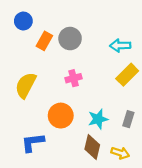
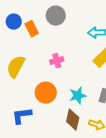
blue circle: (23, 21) -> (14, 22), moved
gray circle: (70, 39) -> (56, 16), moved
orange rectangle: (44, 41) -> (32, 29), turned -56

